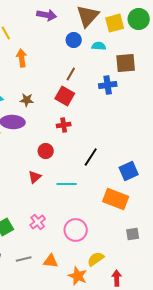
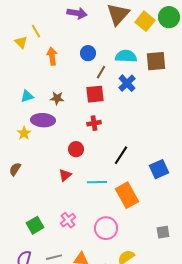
yellow square: (115, 23) -> (145, 21), turned -36
blue circle: (74, 40) -> (88, 53), moved
cyan semicircle: (99, 46) -> (126, 56), moved, size x1.5
blue cross: (108, 85) -> (127, 83), moved, turned -36
red square: (65, 96) -> (95, 94), turned -36
orange rectangle: (116, 199) -> (127, 195), moved, turned 40

